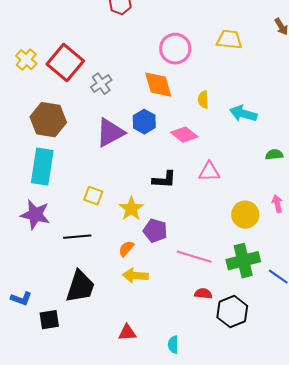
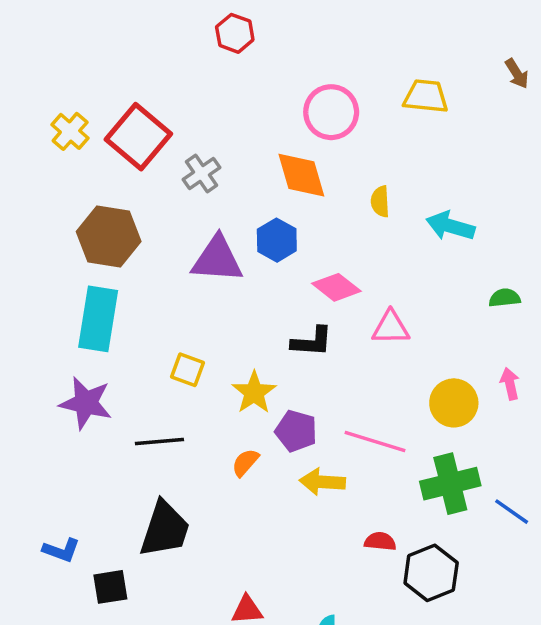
purple triangle: (110, 133) -> (217, 259), turned 32
pink diamond: (184, 135) -> (336, 287), moved
pink line: (194, 257) -> (375, 442), moved
yellow arrow: (135, 276) -> (322, 482), moved

